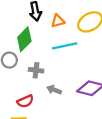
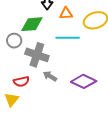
green diamond: (24, 39) -> (32, 24), turned 30
gray cross: (36, 70) -> (37, 55), size x1.6

